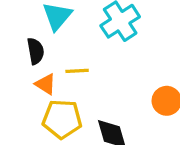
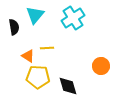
black semicircle: (36, 51) -> (14, 27), moved

